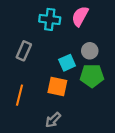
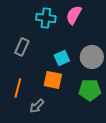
gray circle: (90, 51) -> (92, 57), moved, size x1.5
green pentagon: (92, 76) -> (90, 90), moved
gray arrow: (53, 120) -> (37, 106), moved

